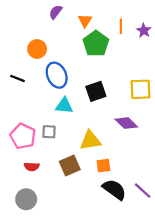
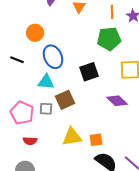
green pentagon: (96, 44) -> (109, 39), moved, turned 30
cyan triangle: (64, 106) -> (46, 82), moved
yellow triangle: (90, 140) -> (72, 137), moved
brown square: (70, 166) -> (65, 100), moved

